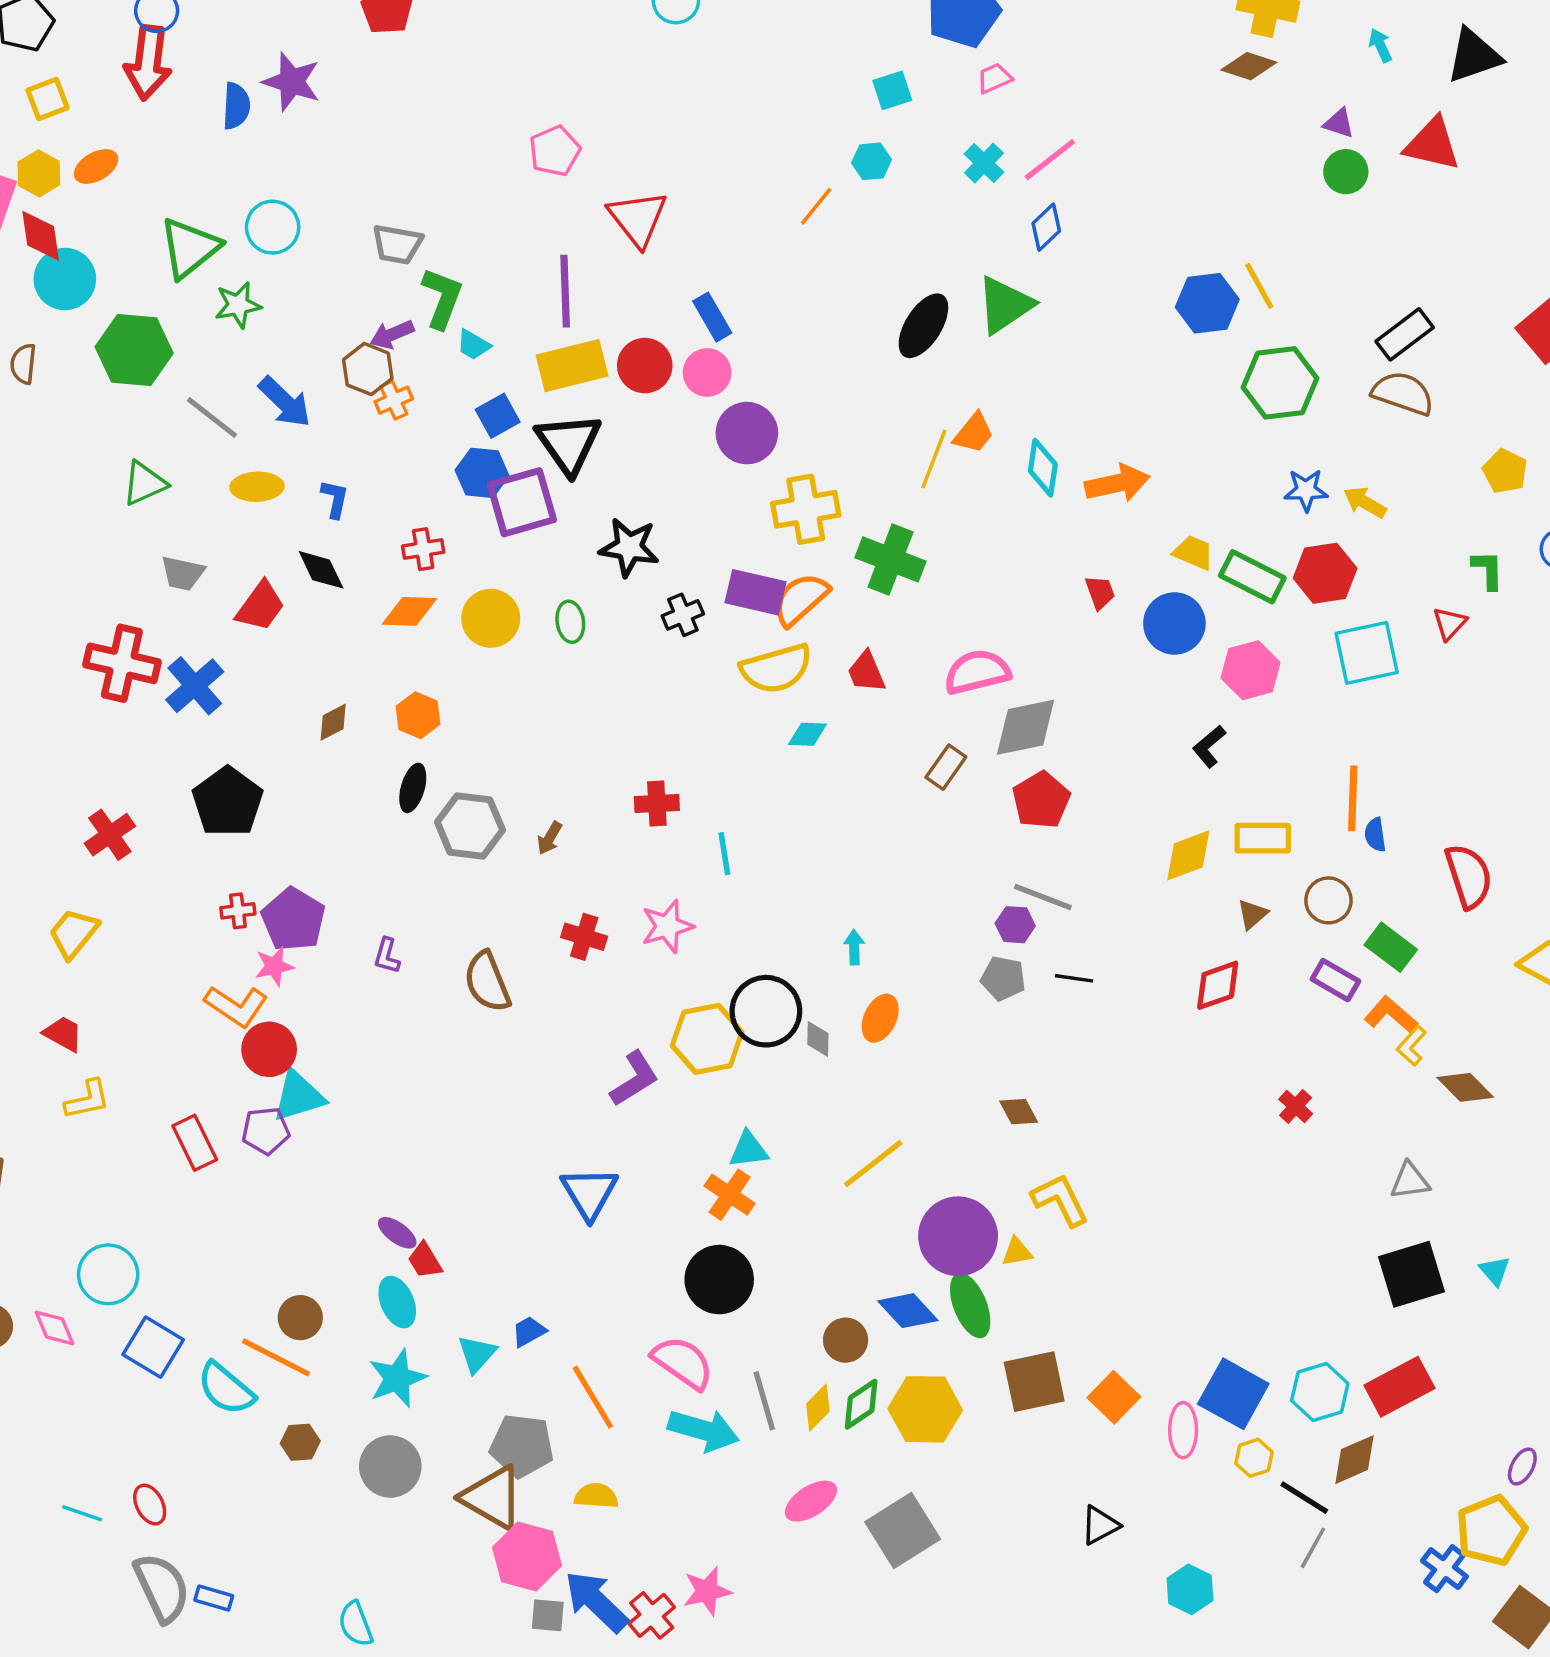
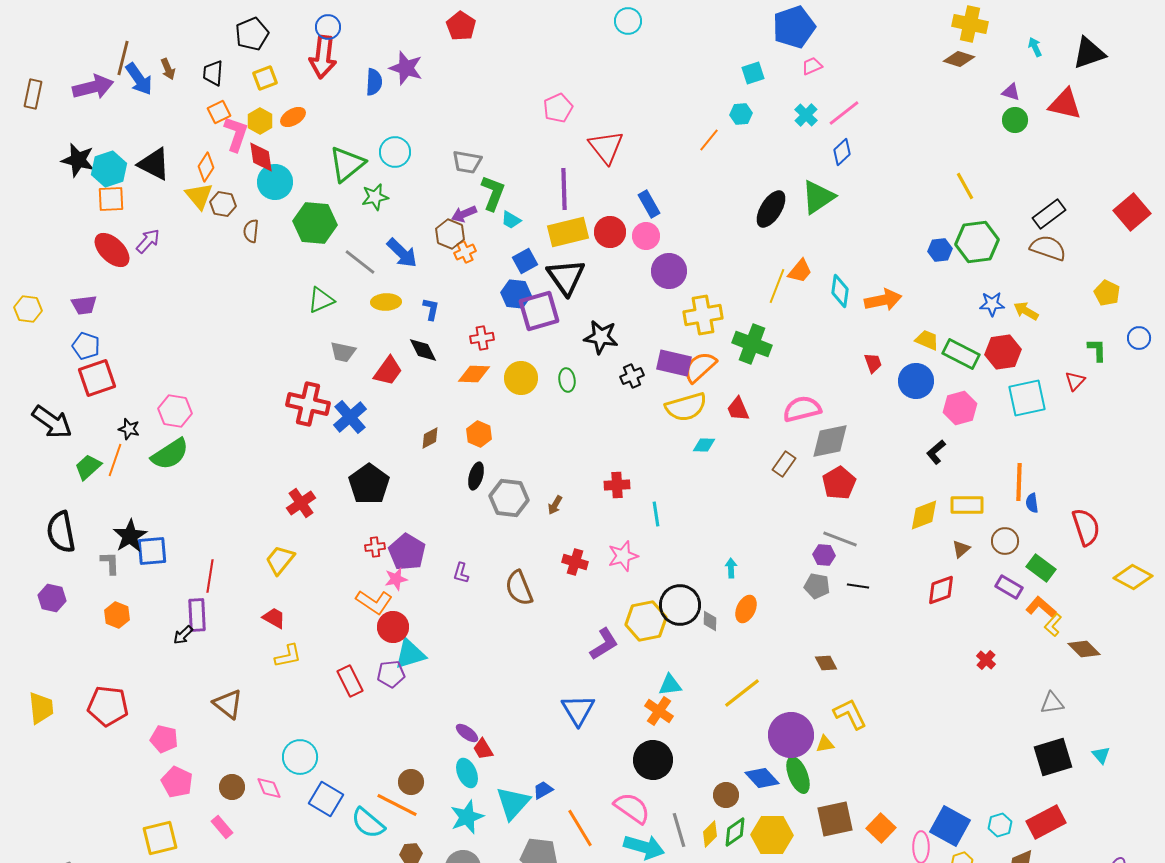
blue hexagon: (1207, 303) -> (940, 250), moved, size x0.7
cyan triangle: (477, 1354) -> (513, 803), size x1.5
cyan hexagon: (1320, 1392) -> (1000, 825), size x0.7

